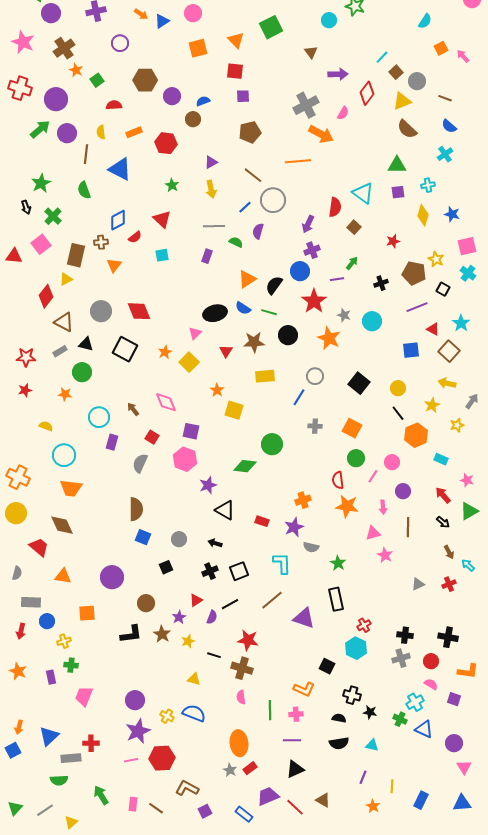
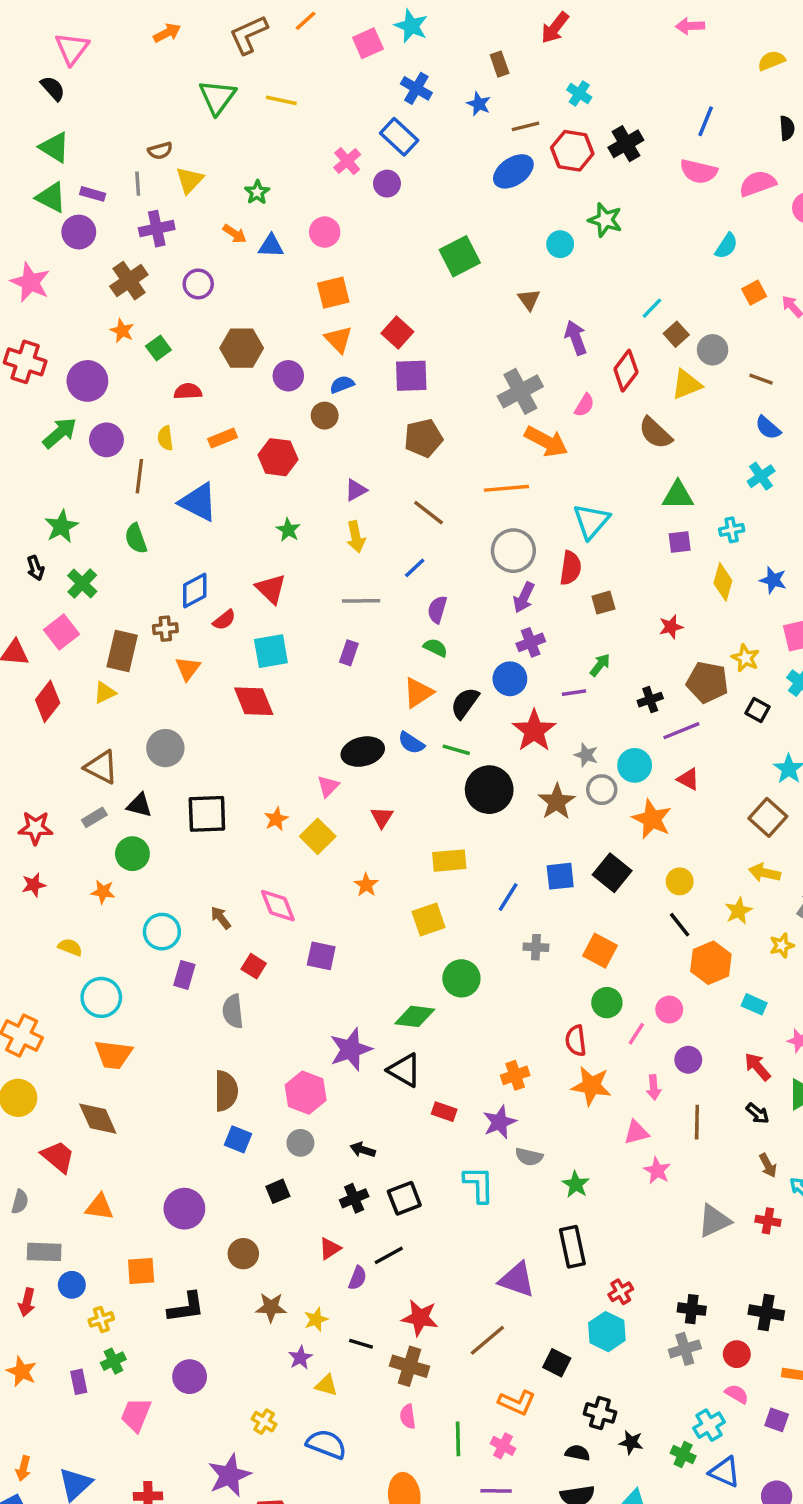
blue triangle: (162, 21) -> (271, 246), turned 35
orange triangle: (236, 40) -> (339, 339), moved
brown cross: (64, 48) -> (129, 281), moved
red square: (235, 71) -> (397, 332), turned 36
purple arrow: (338, 74) -> (576, 338), turned -108
purple square: (243, 96) -> (411, 376), size x1.5
brown semicircle: (407, 129) -> (655, 433), moved
cyan triangle: (363, 193) -> (591, 521), moved, turned 35
gray circle: (273, 200) -> (513, 551), moved
brown square: (354, 227) -> (603, 603), turned 32
green semicircle: (236, 242) -> (435, 648), moved
cyan square: (162, 255) -> (271, 651), size x1.5
red diamond: (46, 296) -> (48, 701), moved
purple line: (417, 307) -> (681, 731), moved
red diamond: (139, 311) -> (254, 701), moved
red triangle: (433, 329) -> (688, 779), moved
black circle: (288, 335) -> (489, 790), size x1.4
orange star: (329, 338) -> (652, 819), moved
brown star: (254, 342) -> (557, 802), moved, turned -30
black square: (125, 349) -> (207, 814), turned -30
blue square: (411, 350) -> (560, 876), moved
gray circle: (315, 376) -> (602, 790), moved
yellow square: (234, 410) -> (429, 919), moved, turned -36
pink hexagon: (185, 459) -> (306, 1093), moved
gray semicircle: (140, 463) -> (233, 1011), turned -30
purple star: (208, 485) -> (351, 1049), size x1.4
black triangle: (225, 510) -> (404, 1070), moved
gray triangle: (418, 584) -> (714, 1221), size x1.5
red cross: (449, 584) -> (768, 1221), turned 32
brown line: (272, 600) -> (487, 1340), moved
purple star: (179, 617) -> (300, 1358), moved
black L-shape: (131, 634) -> (186, 1307), moved
brown star: (162, 634) -> (271, 1307), turned -30
green cross: (71, 665) -> (113, 1361), turned -32
purple circle: (135, 700) -> (190, 1377), moved
pink cross: (296, 714) -> (503, 1446), turned 32
yellow cross: (167, 716) -> (264, 1422), moved

